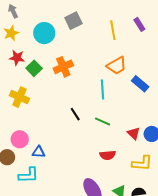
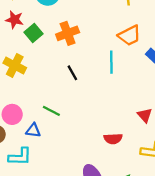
black line: (75, 114) -> (72, 73), moved
green line: (103, 122) -> (51, 111), moved

